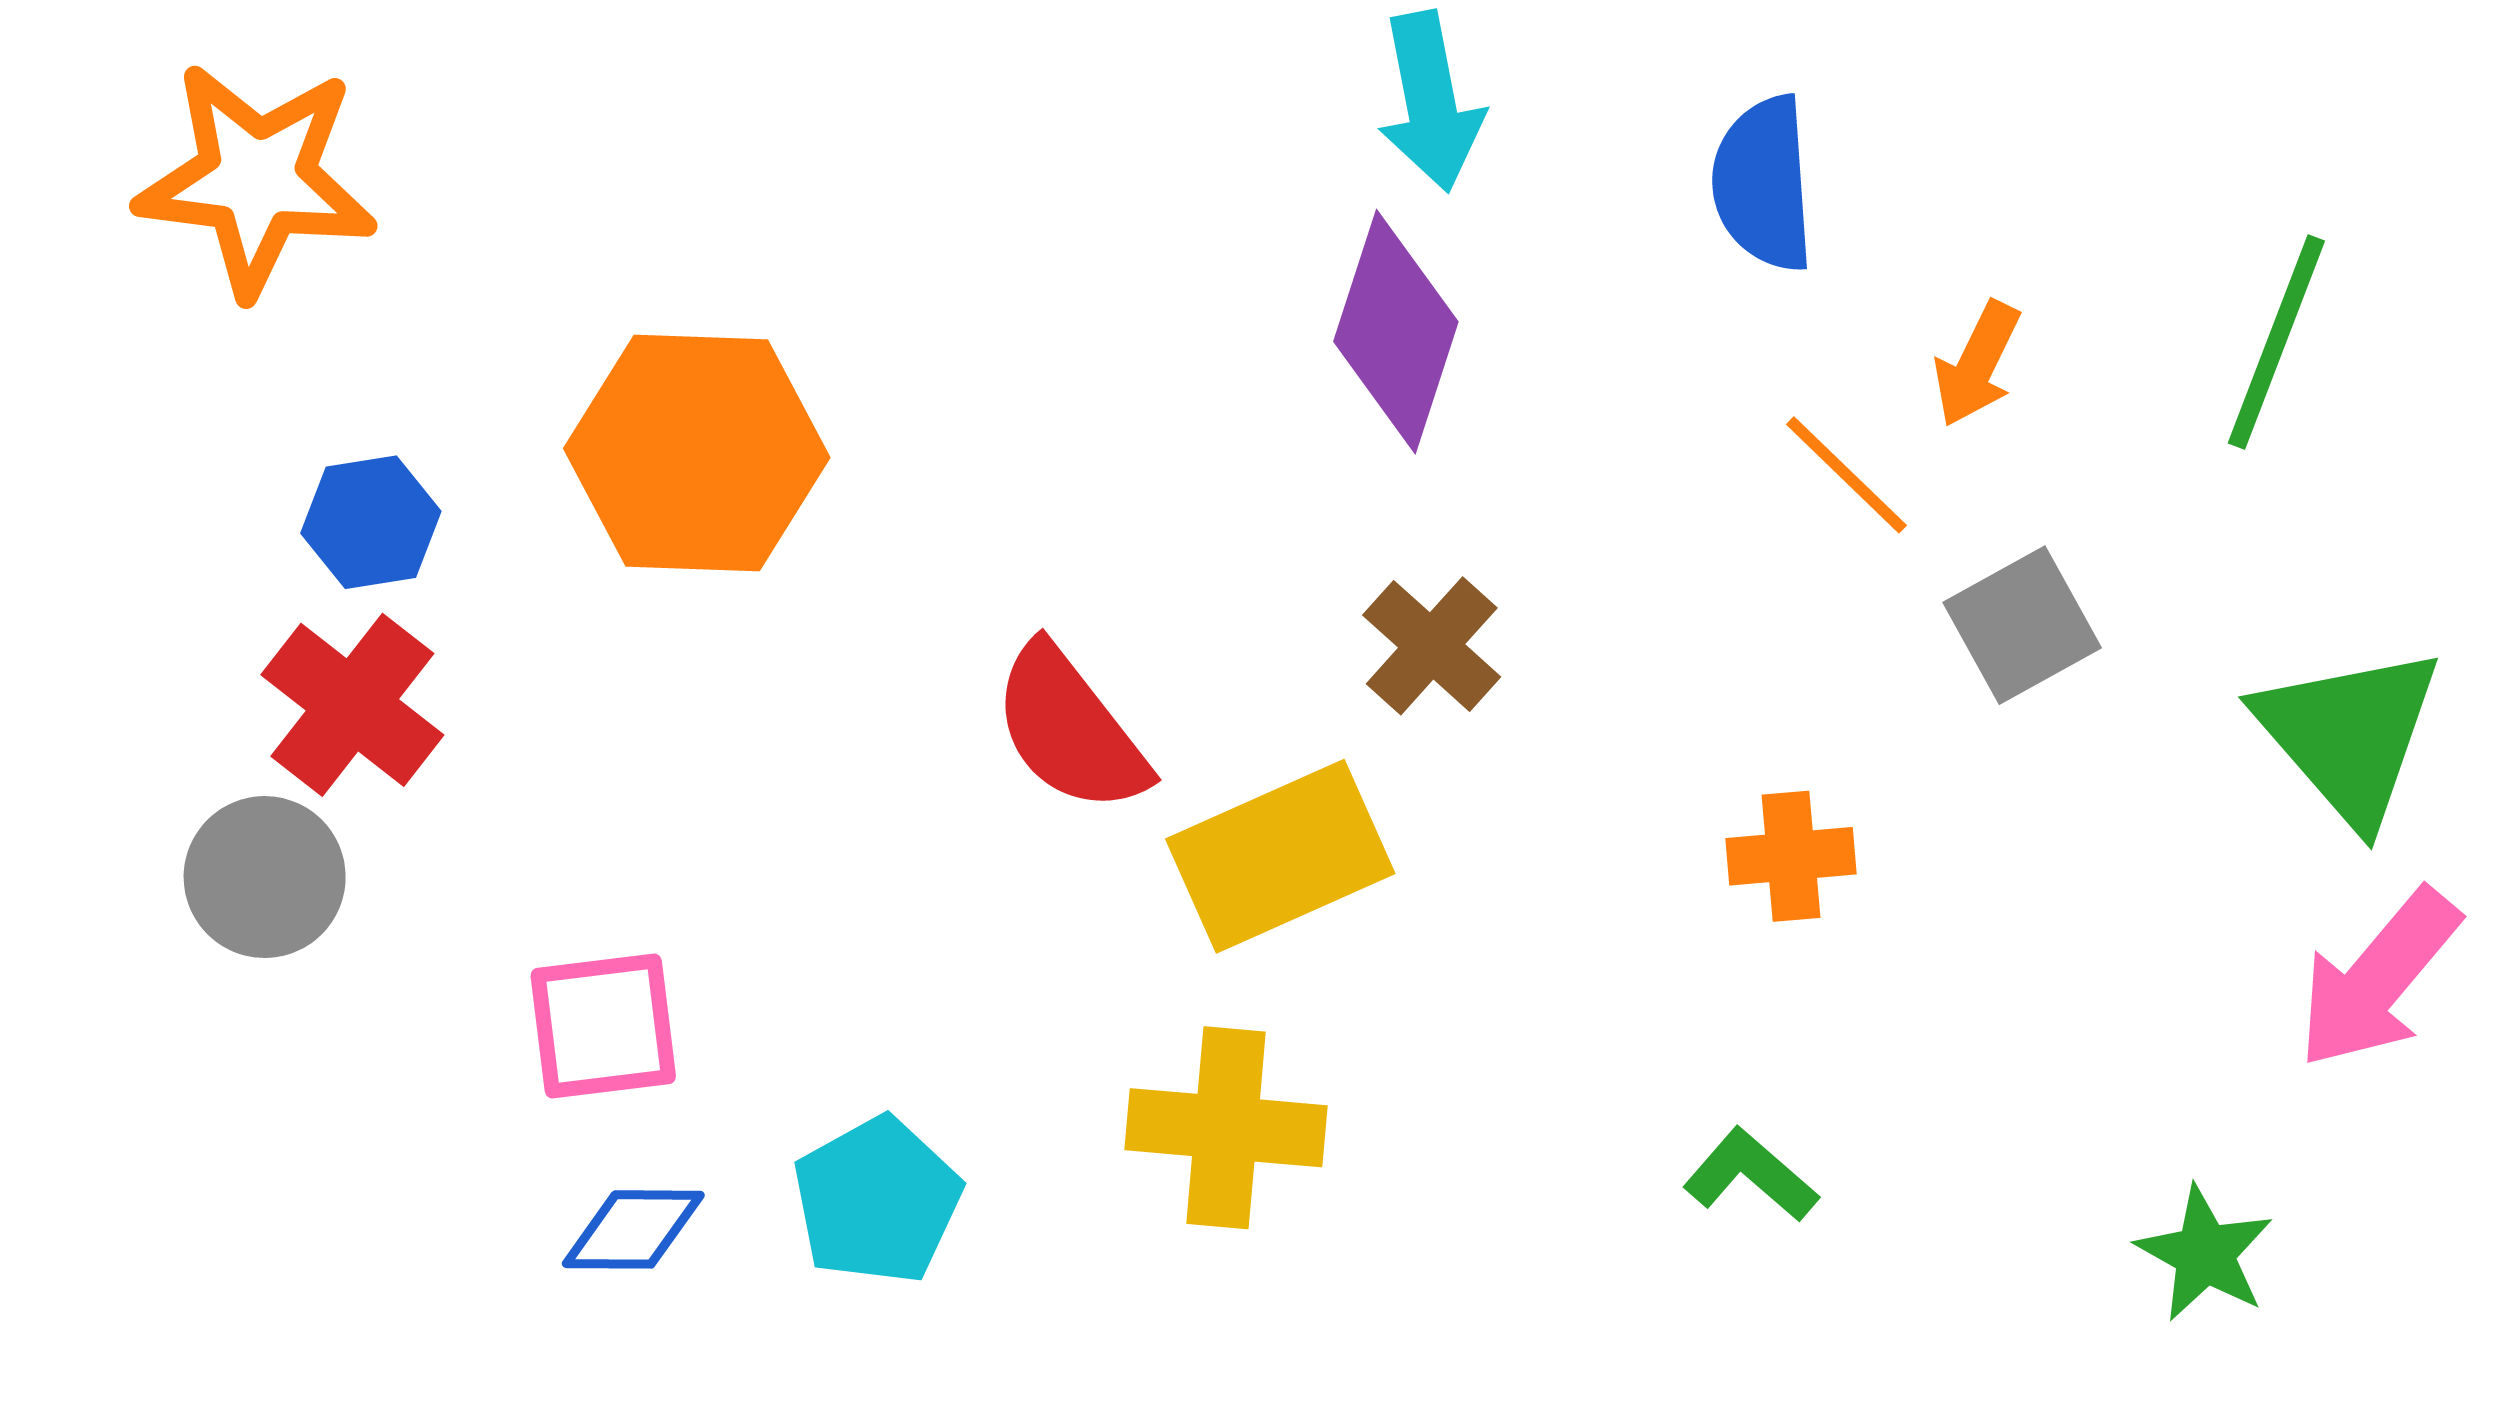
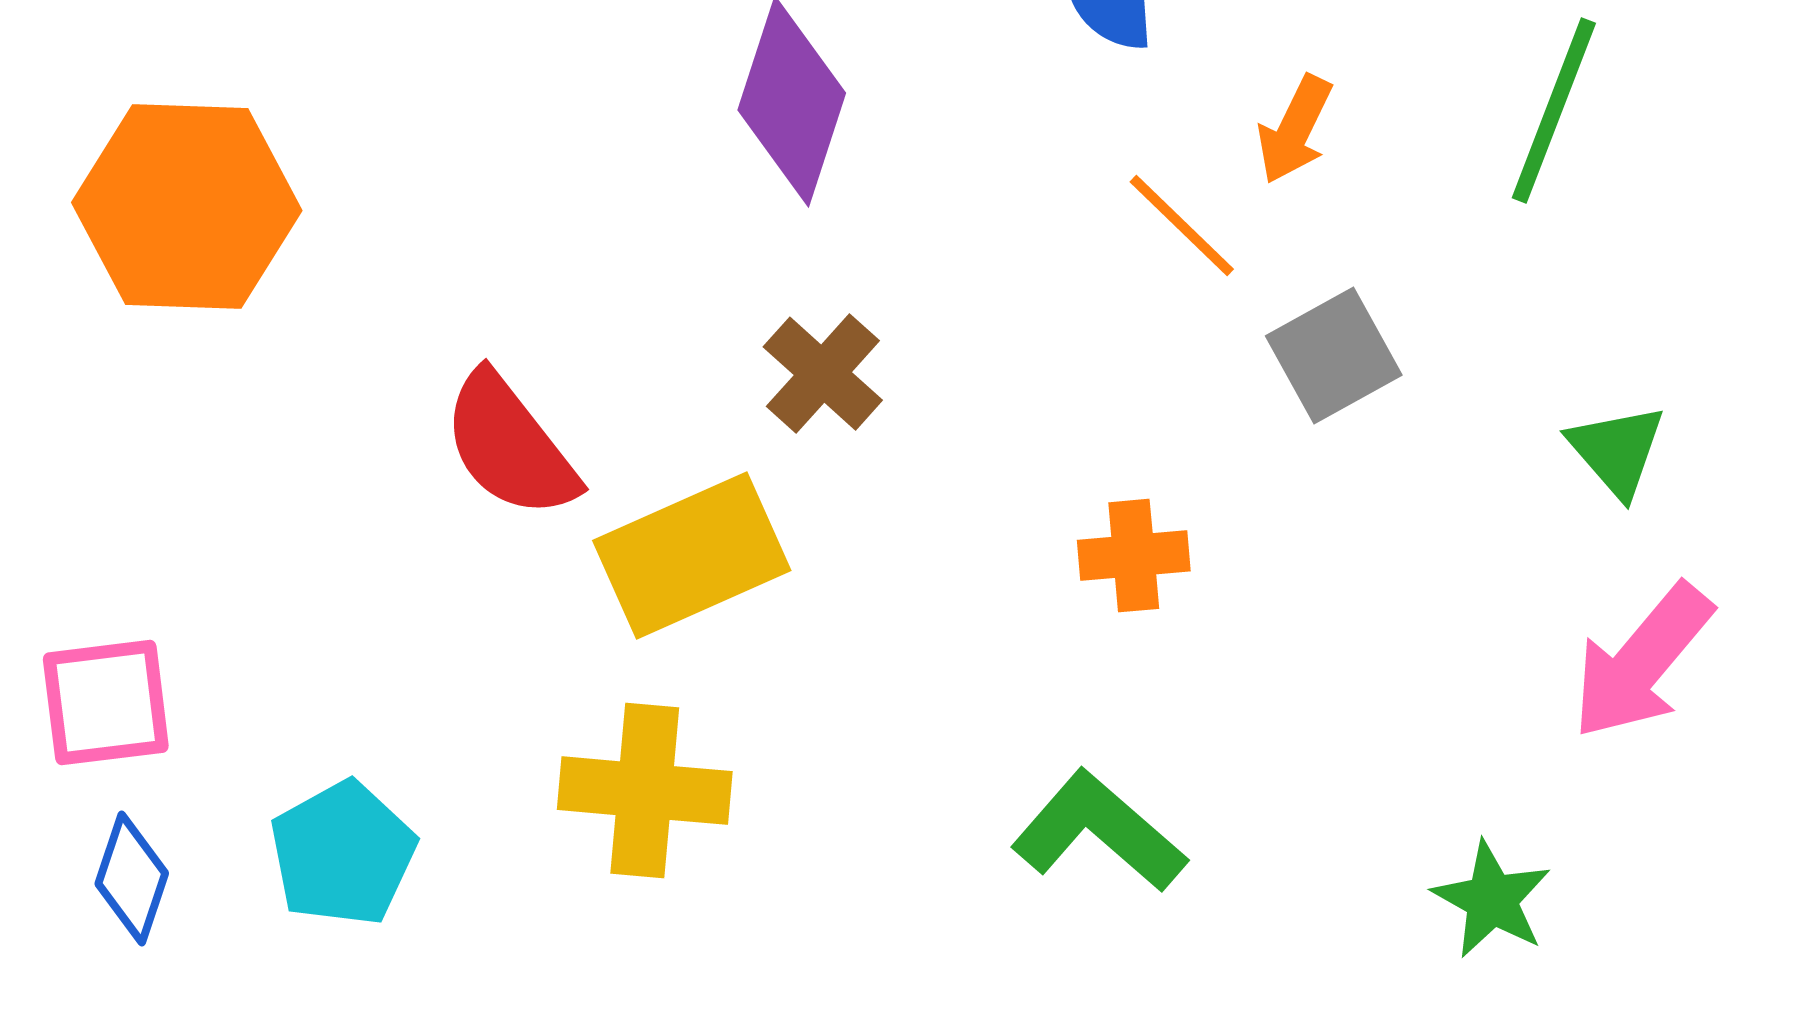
green triangle: (2349, 735) -> (1617, 451), size x0.6
green L-shape: (1751, 1175) -> (1099, 832), size x1.5
blue diamond: (633, 1229) -> (132, 879), turned -72

